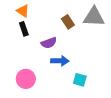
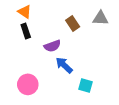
gray triangle: (94, 17) -> (100, 18), size x0.7
blue arrow: (60, 61) -> (64, 65), turned -138

